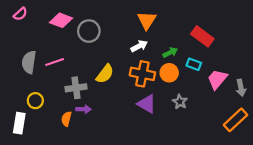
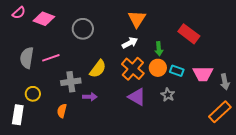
pink diamond: (61, 20) -> (44, 19), moved
green arrow: (170, 52) -> (159, 49), turned 112
cyan rectangle: (194, 64) -> (177, 71), moved
orange cross: (142, 74) -> (133, 69), turned 30
pink trapezoid: (217, 79) -> (203, 74), turned -130
purple arrow: (84, 109) -> (90, 97), moved

